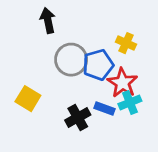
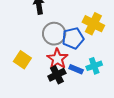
yellow cross: (126, 43) -> (93, 24), size x1.5
red star: (122, 83) -> (57, 59), moved

